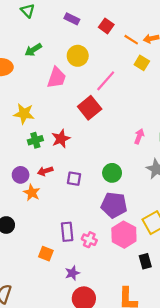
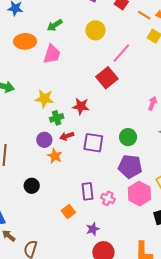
pink trapezoid: (57, 78) -> (52, 54), moved
yellow star: (24, 114) -> (44, 99), moved
red star: (61, 139) -> (81, 106), turned 30
green cross: (35, 140) -> (57, 118), moved
purple square: (74, 179) -> (93, 143), size x1.5
orange square: (46, 254) -> (68, 212), turned 32

